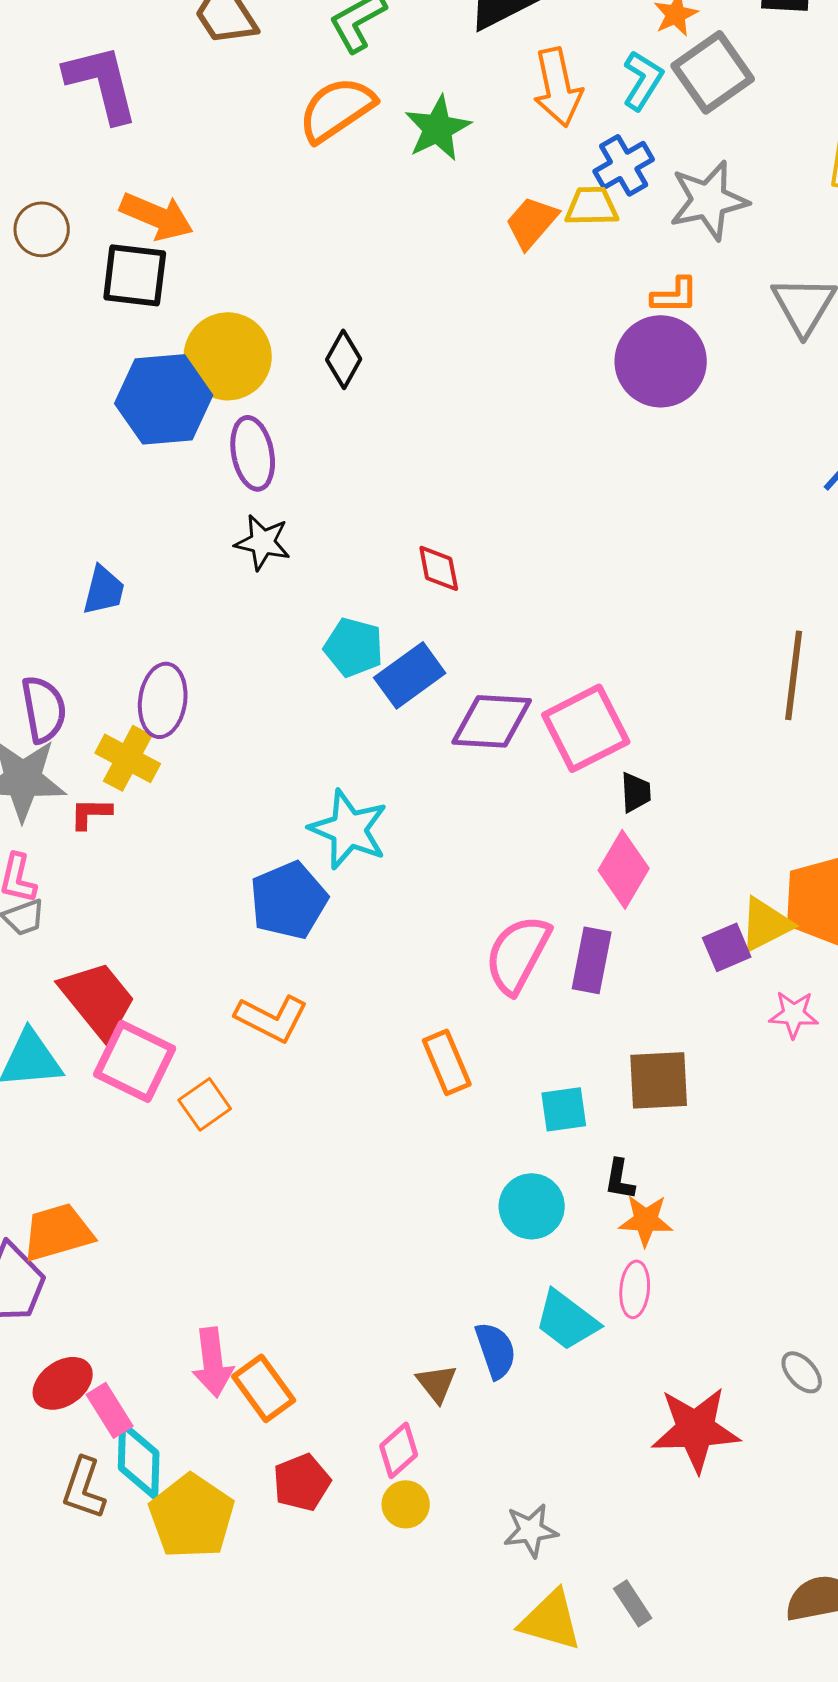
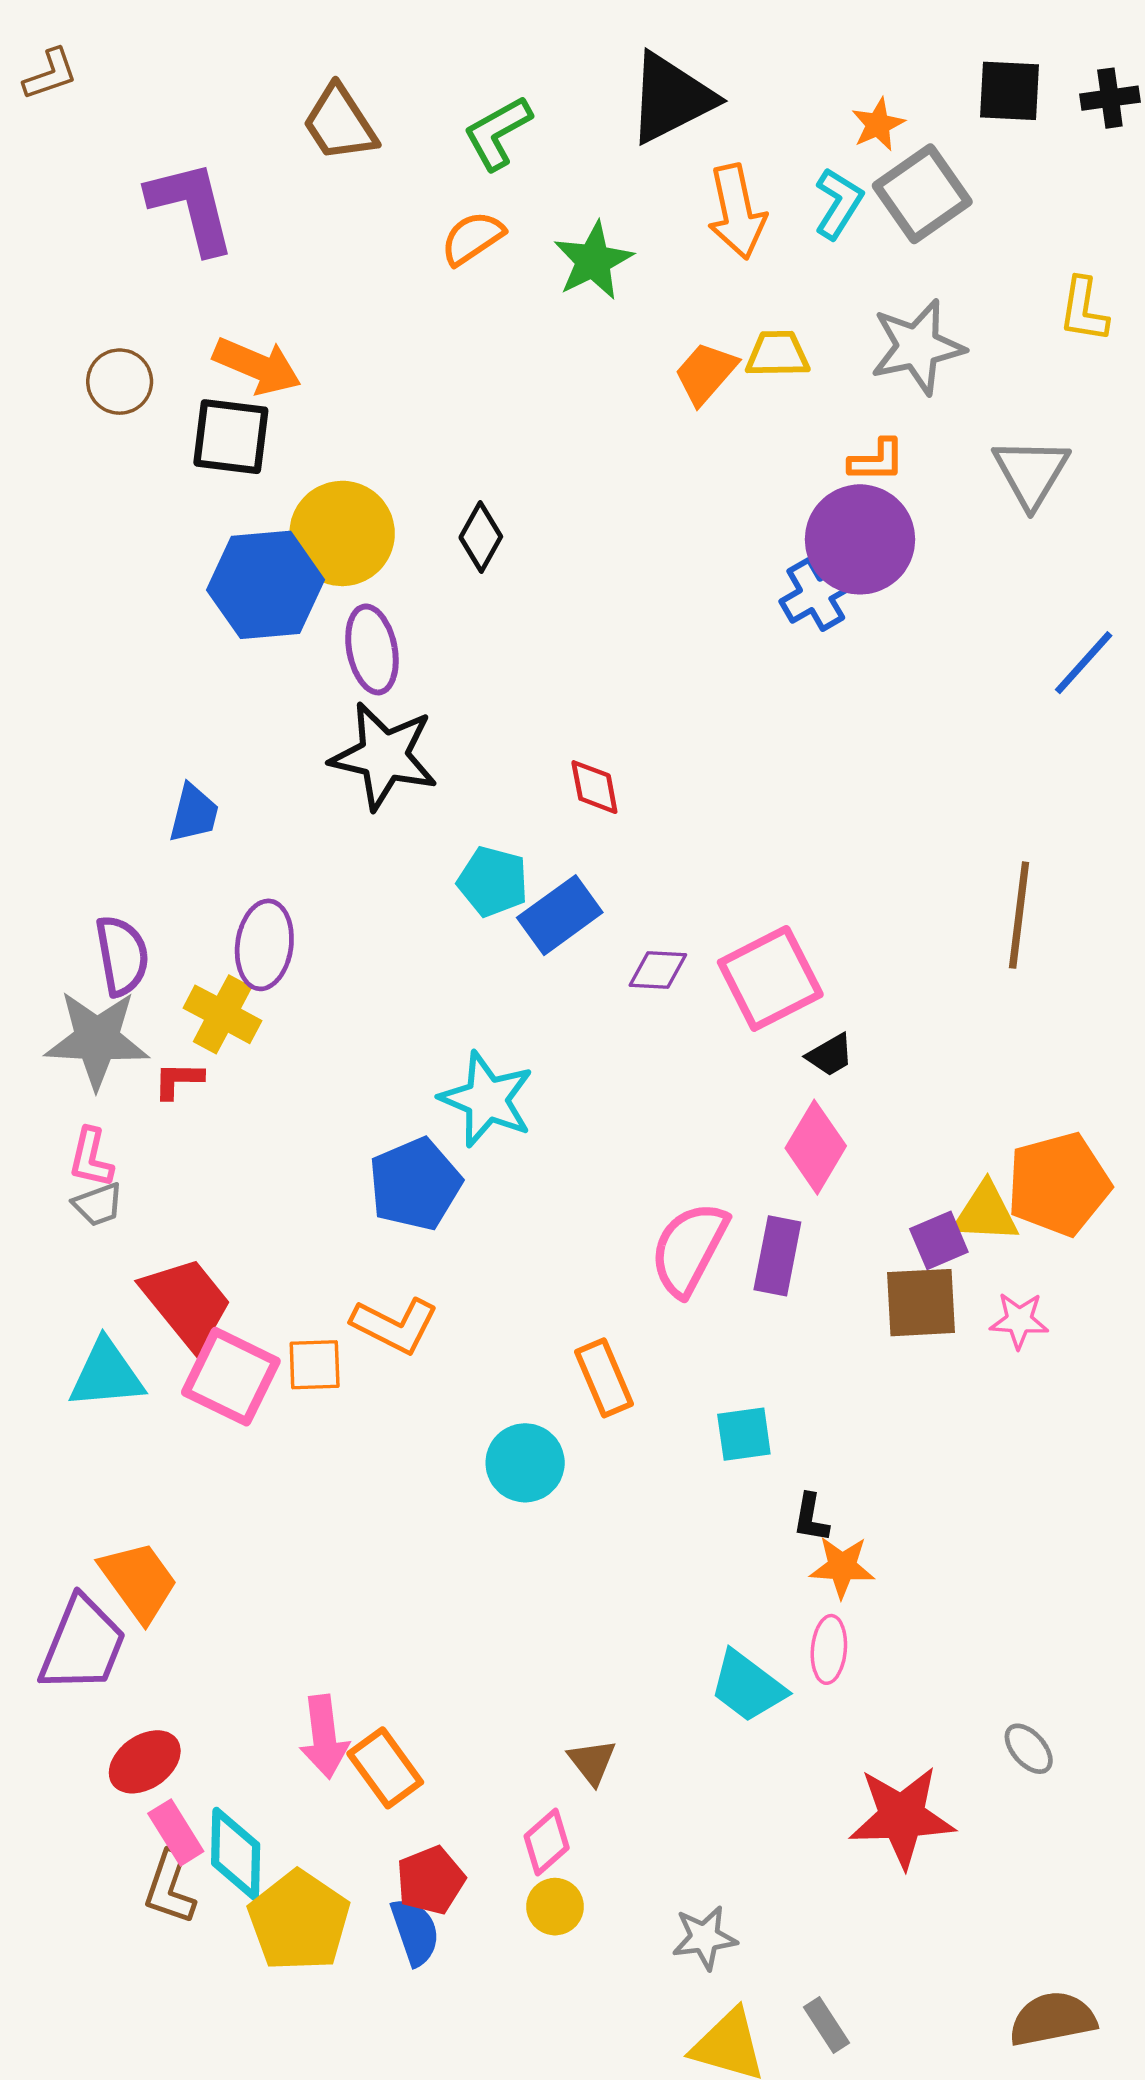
orange semicircle: (337, 109) -> (472, 238), size x0.7
blue cross: (624, 165) -> (816, 594), moved
black star: (263, 542) -> (384, 756), size x1.6
purple diamond: (492, 721) -> (658, 970), size x0.6
black trapezoid: (636, 792) -> (830, 1055), turned 63
yellow triangle: (766, 924) -> (986, 1213), turned 30
brown square: (659, 1080) -> (921, 1303), moved
orange square: (205, 1104) -> (315, 1365), moved, turned 33
cyan circle: (532, 1206) -> (525, 1463), moved
orange trapezoid: (58, 1232) -> (139, 1581), turned 70
blue semicircle: (496, 1350) -> (415, 1932), moved
pink rectangle: (110, 1410) -> (176, 1832), moved

